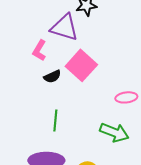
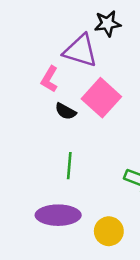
black semicircle: (52, 76) -> (66, 111), turned 54

